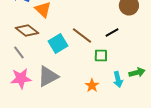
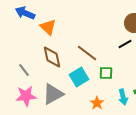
brown diamond: (27, 30) -> (52, 57), moved, turned 40
black line: (112, 32) -> (125, 44), moved
cyan square: (58, 43) -> (79, 77), moved

